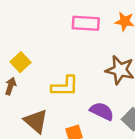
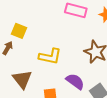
yellow square: (20, 62) -> (19, 31), turned -35

